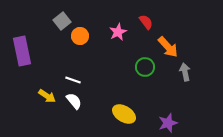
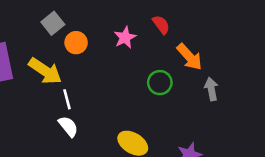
white line: (73, 80) -> (67, 99), turned 56
yellow arrow: (47, 96) -> (45, 71), moved, size x1.5

